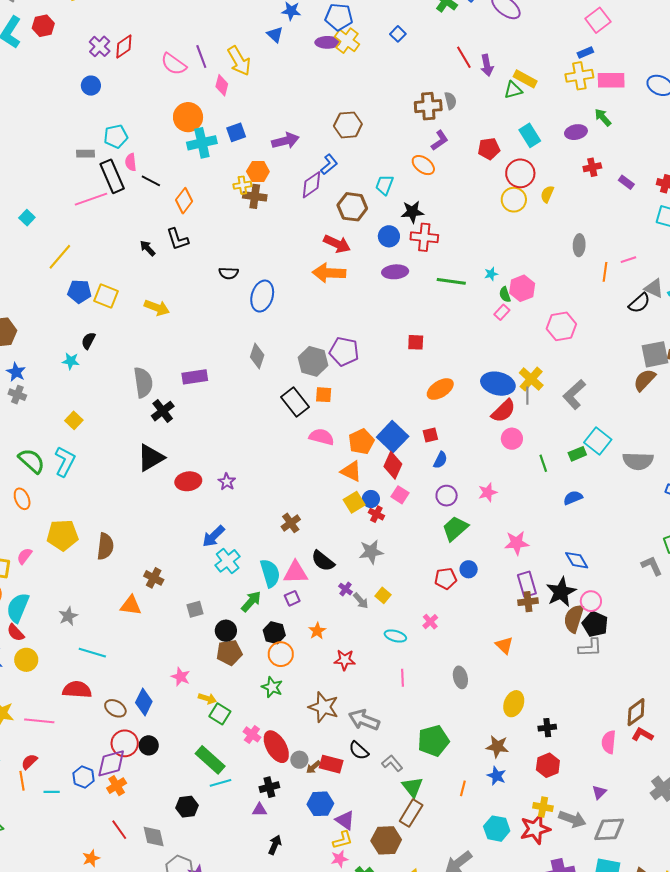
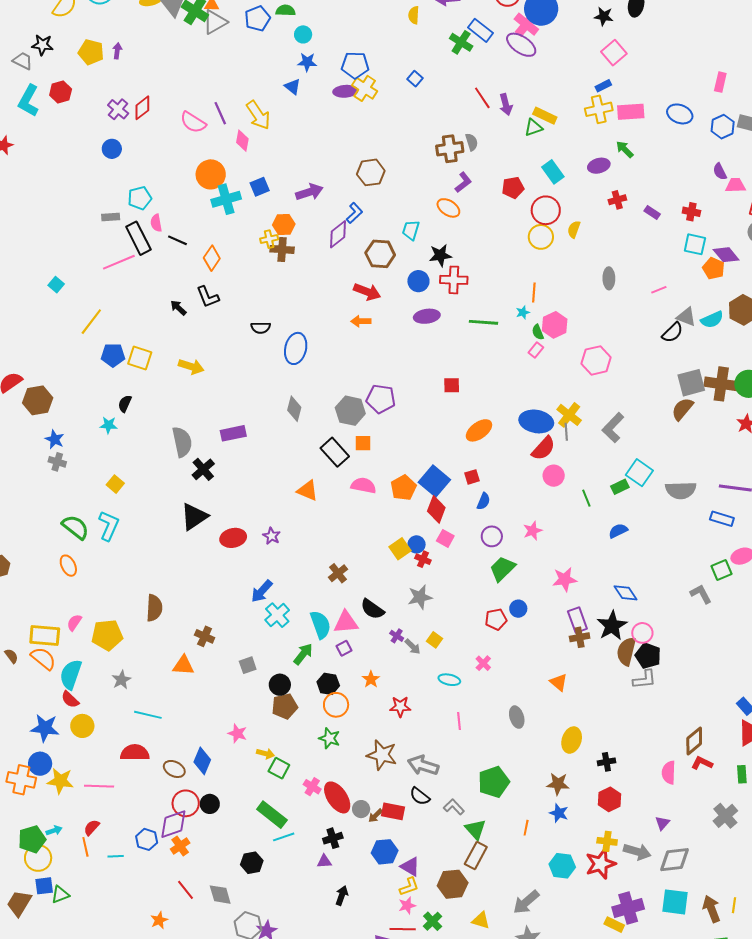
orange line: (605, 272) -> (534, 292), moved
orange arrow: (329, 273) -> (361, 321), size x0.6
orange triangle: (351, 471) -> (308, 491), moved
yellow pentagon: (63, 535) -> (107, 635), moved

